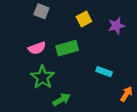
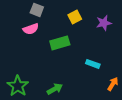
pink semicircle: (37, 48) -> (31, 29), moved
green star: (43, 77) -> (18, 86), moved

